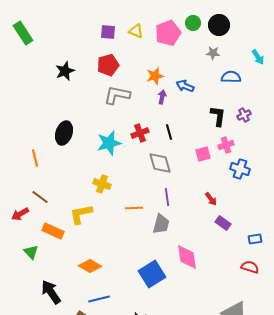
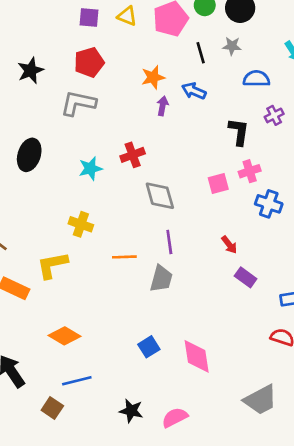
gray L-shape: (117, 95) -> (78, 103), moved
purple cross: (244, 115) -> (274, 115), moved
black line: (169, 132) -> (201, 53), moved
cyan star: (109, 143) -> (90, 168), size x0.7
pink diamond: (187, 257) -> (197, 356), moved
blue square: (152, 274) -> (149, 347), size x0.6

